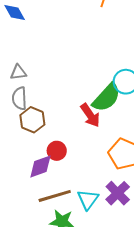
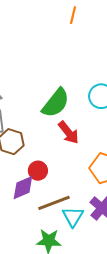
green semicircle: (106, 98) -> (56, 103), moved
brown line: (55, 196) -> (54, 203), moved

